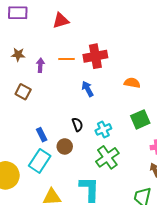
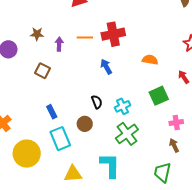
blue rectangle: (42, 135) -> (52, 112), moved
cyan rectangle: (40, 161) -> (60, 139), turned -55

